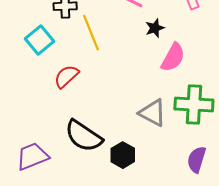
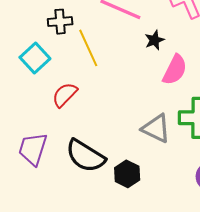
purple trapezoid: (32, 156) -> (33, 149), moved, turned -48

